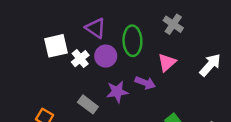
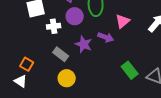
white cross: (80, 59) -> (54, 26), moved, turned 32
purple star: (117, 92) -> (84, 44), turned 30

